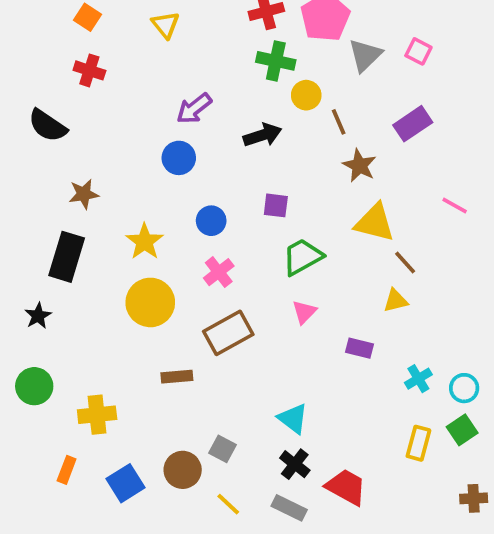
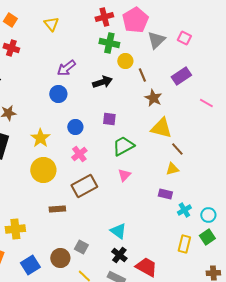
pink line: (455, 205) -> (206, 103), moved
purple rectangle: (359, 348) -> (165, 194), moved

